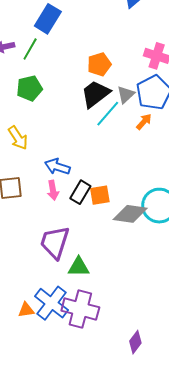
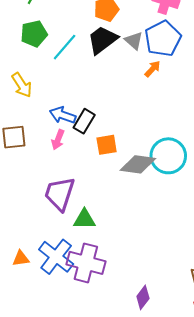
gray triangle: (126, 95) -> (134, 41), turned -36
cyan line: (108, 114) -> (65, 47), moved
pink arrow: (53, 190) -> (58, 140), turned 30
black rectangle: (80, 192) -> (84, 121), moved
orange triangle: (26, 310) -> (21, 259), moved

